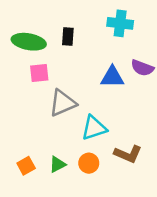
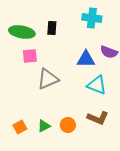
cyan triangle: (94, 128) -> (97, 85), moved, turned 40

